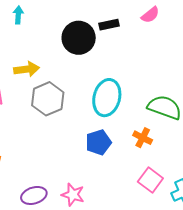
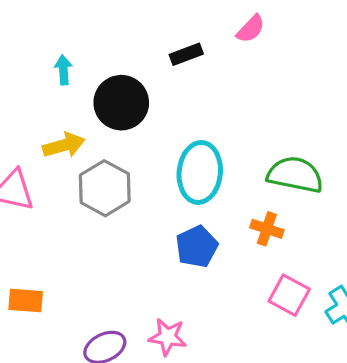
cyan arrow: (18, 15) -> (63, 70), moved
black circle: (79, 38) -> (121, 103), moved

